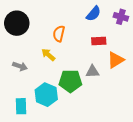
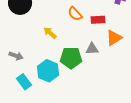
orange semicircle: (59, 34) -> (75, 14), moved, turned -56
gray arrow: (20, 66) -> (16, 56), moved
cyan rectangle: (21, 106) -> (24, 82), turned -35

